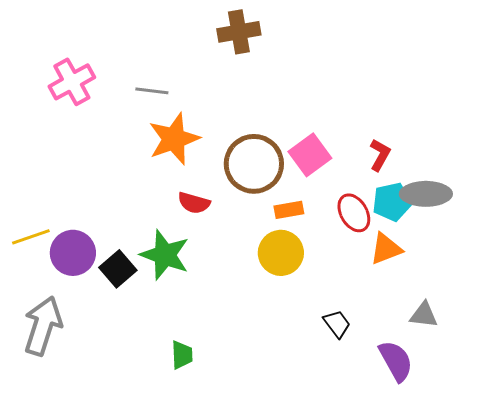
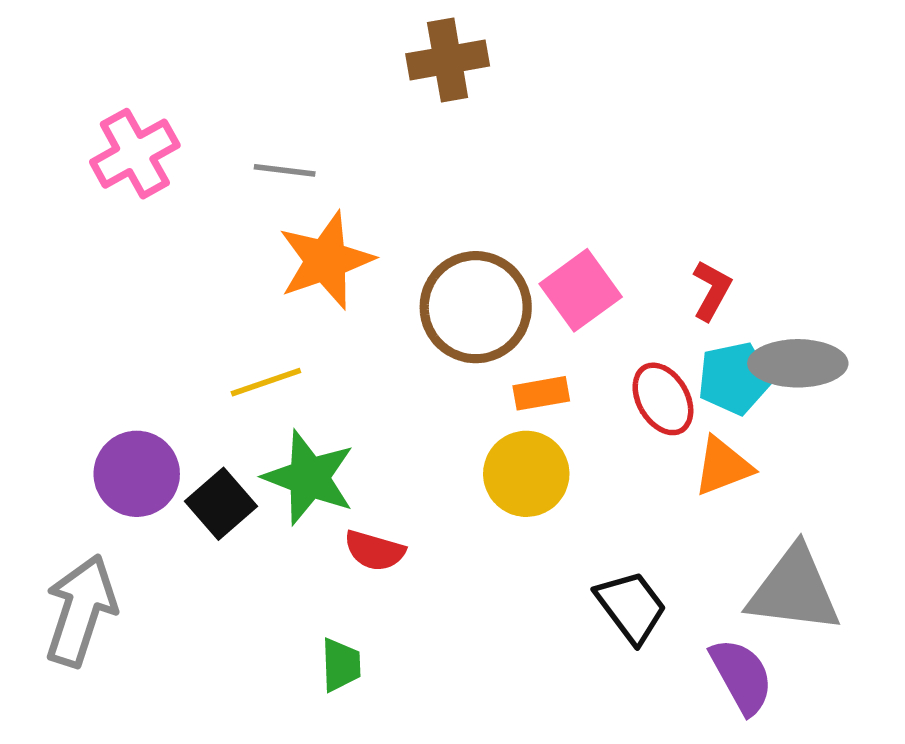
red semicircle: (194, 203) -> (375, 551), moved
yellow line: (31, 237) -> (266, 382), moved
gray triangle: (424, 315) -> (794, 590), size x1.8
black trapezoid: (337, 324) -> (631, 607), size x1.4

